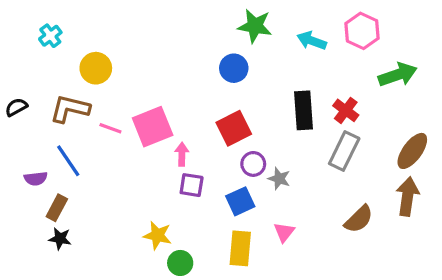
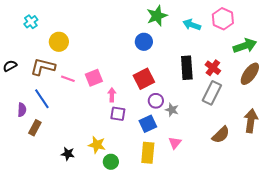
green star: (255, 26) -> (157, 16), turned -30
pink square: (153, 127) -> (94, 78), size x0.7
brown ellipse: (412, 151) -> (250, 74), moved
purple semicircle: (36, 179) -> (22, 110), turned -80
black star: (60, 239) -> (68, 154), moved

